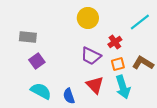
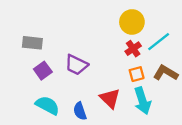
yellow circle: (88, 18) -> (132, 22), moved
cyan line: (140, 22) -> (159, 42), moved
purple trapezoid: (91, 56) -> (76, 65), moved

